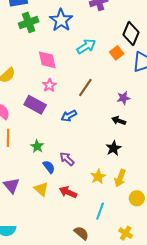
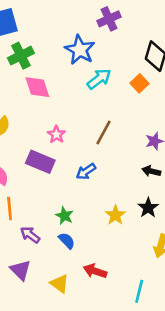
blue star: (61, 20) -> (80, 50), moved
pink diamond: (47, 60) -> (37, 87), moved
green star: (37, 146) -> (64, 216), moved
purple arrow: (67, 159) -> (30, 235), moved
yellow star: (98, 177) -> (115, 215), moved
yellow triangle: (41, 189) -> (60, 284), moved

